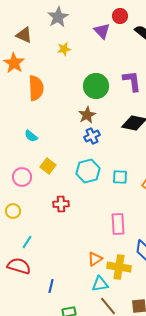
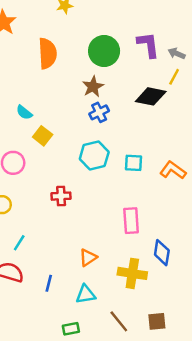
orange semicircle: (36, 88) -> (47, 53), moved
yellow square: (48, 166) -> (43, 136), moved
orange triangle: (95, 259) -> (88, 257), moved
cyan triangle: (100, 284) -> (86, 294), moved
blue line: (51, 286) -> (49, 283), moved

